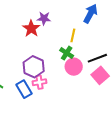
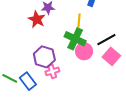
green cross: (67, 53) -> (75, 39), size x1.5
blue rectangle: (24, 89) -> (28, 81), moved

